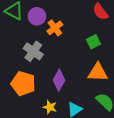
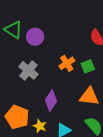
orange cross: (55, 28) -> (67, 63), moved
orange pentagon: (23, 84) -> (17, 117), moved

